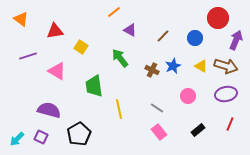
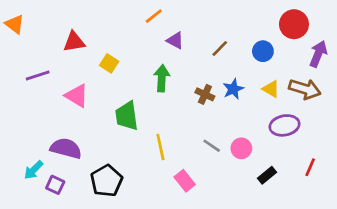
orange triangle: (21, 19) -> (15, 24), moved
green arrow: (120, 58) -> (162, 78), turned 42
purple ellipse: (226, 94) -> (285, 125), moved
pink circle: (188, 96) -> (241, 148), moved
pink rectangle: (159, 132) -> (185, 181), moved
cyan arrow: (17, 139) -> (34, 170), moved

